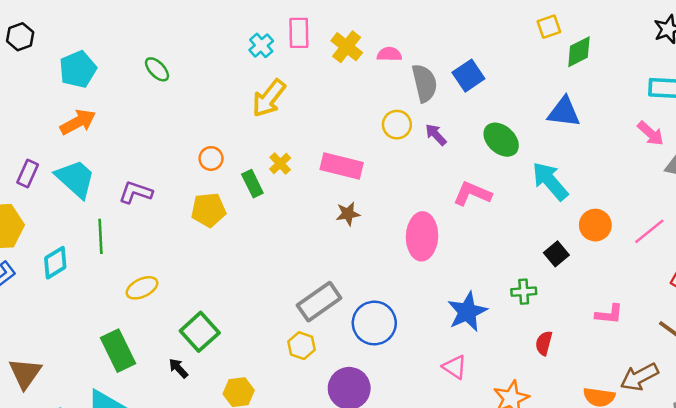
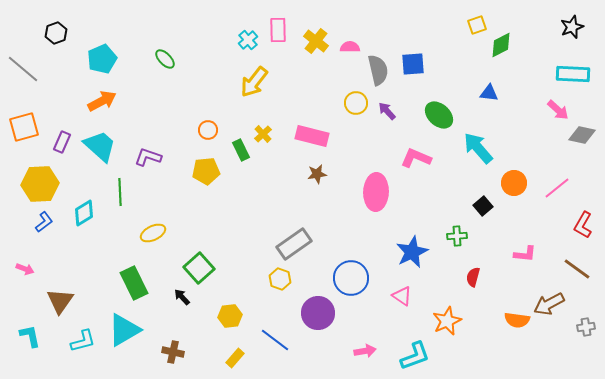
blue square: (468, 76) -> (413, 64), turned 30
blue triangle: (564, 112) -> (489, 93), size x0.7
blue circle: (374, 323) -> (351, 278), moved

